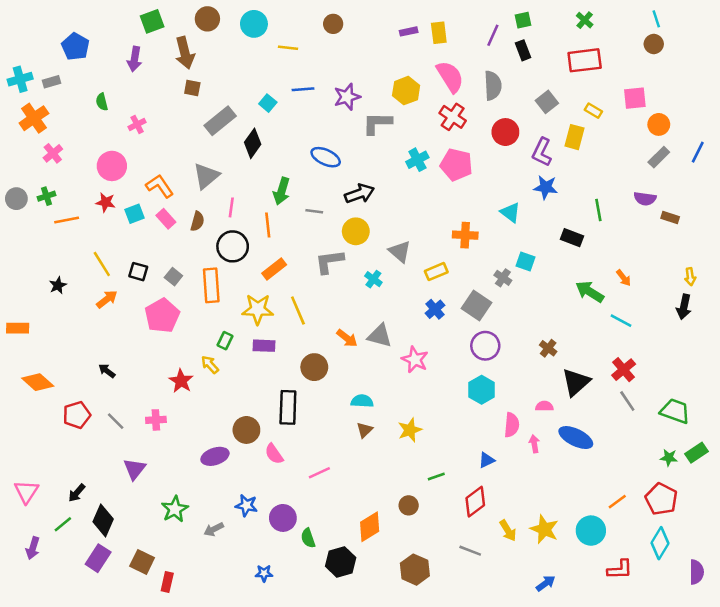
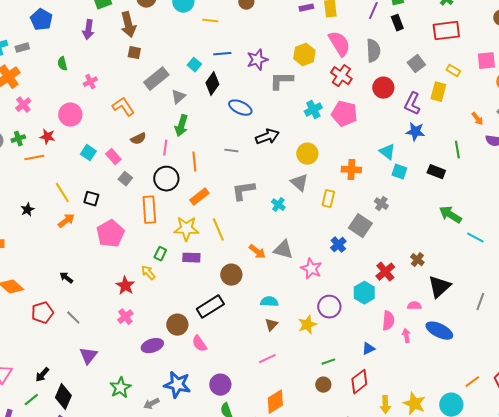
black diamond: (253, 143) -> (212, 84), moved
gray triangle: (206, 176) -> (178, 97), moved, size x0.7
orange L-shape: (160, 186) -> (123, 107), moved
green arrow: (282, 191) -> (181, 126), moved
red star: (106, 202) -> (47, 137), moved
cyan square: (135, 214) -> (88, 153), turned -35
brown semicircle: (197, 221) -> (138, 139), moved, turned 49
yellow circle: (356, 231) -> (307, 154), moved
cyan square: (526, 261) -> (399, 172), moved
yellow rectangle: (436, 272) -> (328, 199), turned -54
gray square: (173, 277) -> (125, 179), moved
orange arrow: (624, 278) -> (477, 119), moved
blue cross: (435, 309) -> (338, 245), moved
purple circle: (485, 346) -> (329, 307), moved
red cross: (624, 370) -> (385, 272), moved
gray line: (627, 401) -> (480, 302), turned 54
black rectangle: (288, 407) -> (210, 307), turned 56
pink cross: (156, 420) -> (125, 317), moved, turned -35
pink line: (319, 473) -> (267, 359), moved
blue star: (246, 505) -> (177, 385), size x1.5
brown circle: (409, 505) -> (323, 385), moved
purple circle: (283, 518) -> (220, 385), moved
yellow arrow: (508, 531) -> (385, 405), turned 30

